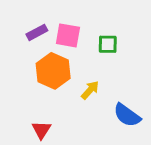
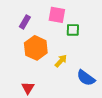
purple rectangle: (37, 32) -> (25, 22), turned -32
pink square: (68, 35) -> (57, 15), moved

